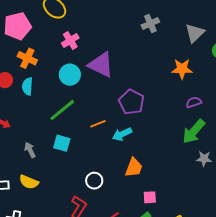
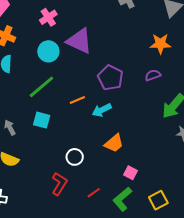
purple semicircle: (194, 102) -> (153, 75), moved
orange trapezoid: (134, 168) -> (114, 143), turned 30
pink square: (150, 197) -> (131, 173), turned 32

